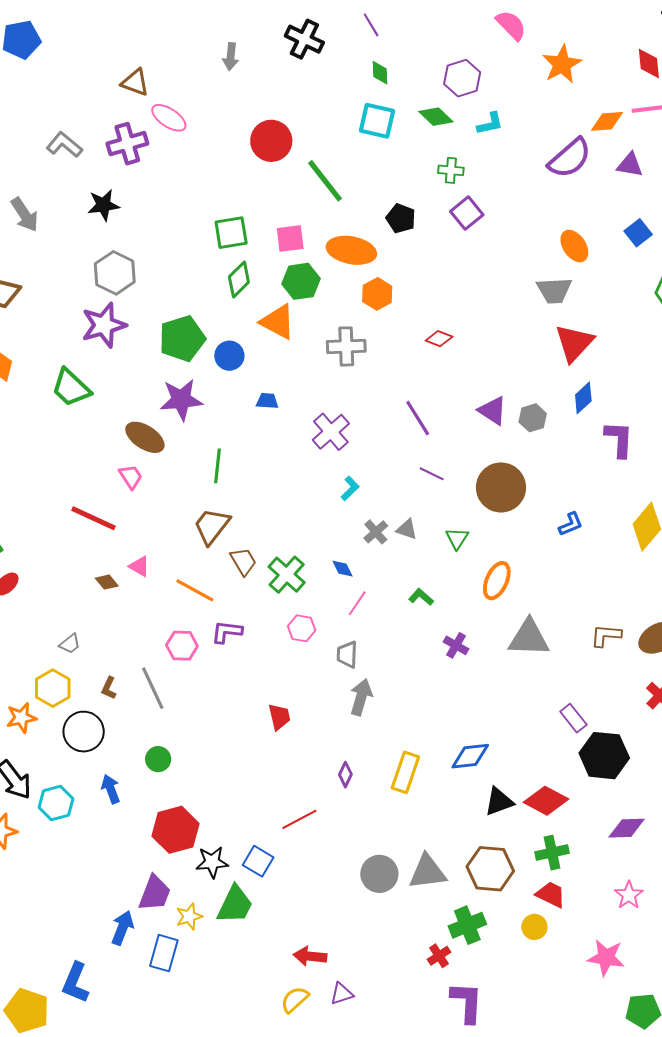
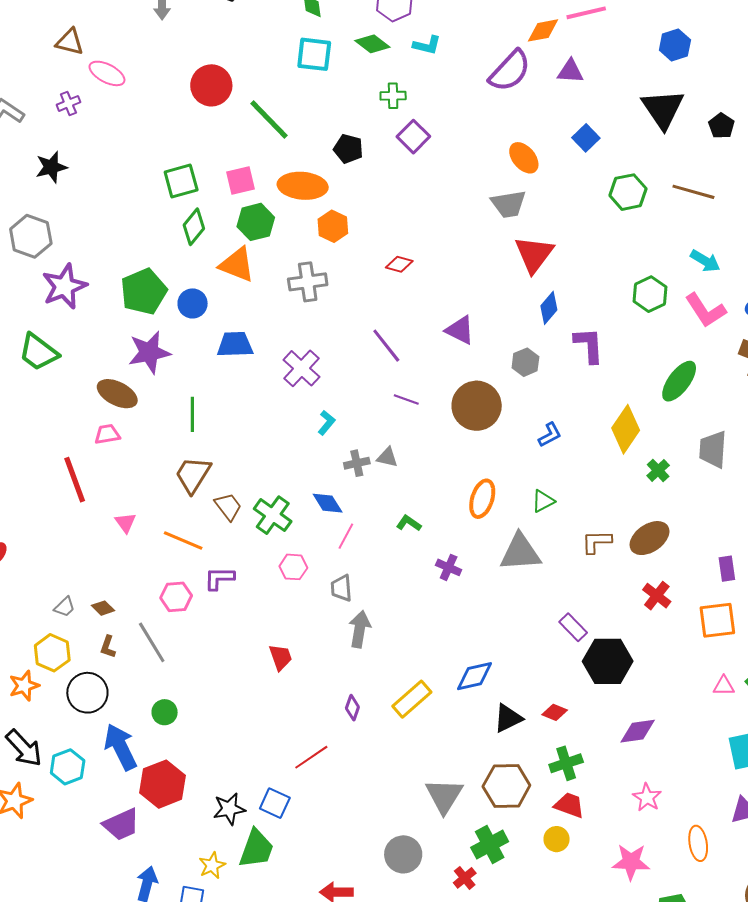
cyan L-shape: (490, 124) -> (427, 45), turned 32
purple cross: (127, 144) -> (68, 103), size x0.6
gray hexagon: (115, 273) -> (31, 236), moved
blue trapezoid: (267, 401) -> (235, 344), size x1.6
gray hexagon: (533, 418) -> (525, 362), moved
pink trapezoid: (131, 477) -> (107, 434), turned -60
red line: (94, 518) -> (75, 480), turned 51
gray cross: (376, 532) -> (357, 463), turned 35
green triangle: (457, 538) -> (543, 501), moved, turned 35
pink triangle: (139, 566) -> (125, 523), turned 30
blue diamond: (343, 569) -> (328, 503), size x1.4
brown diamond: (107, 582) -> (103, 608), moved
yellow rectangle: (405, 772) -> (412, 699), turned 36
blue arrow: (111, 789) -> (121, 747), size x1.6
red diamond: (546, 801) -> (555, 712), size x0.6
red hexagon: (175, 830) -> (162, 784), moved
gray triangle: (427, 872) -> (444, 796), turned -45
gray circle: (379, 874) -> (403, 854), moved
purple trapezoid: (155, 893) -> (121, 825), moved, turned 51

